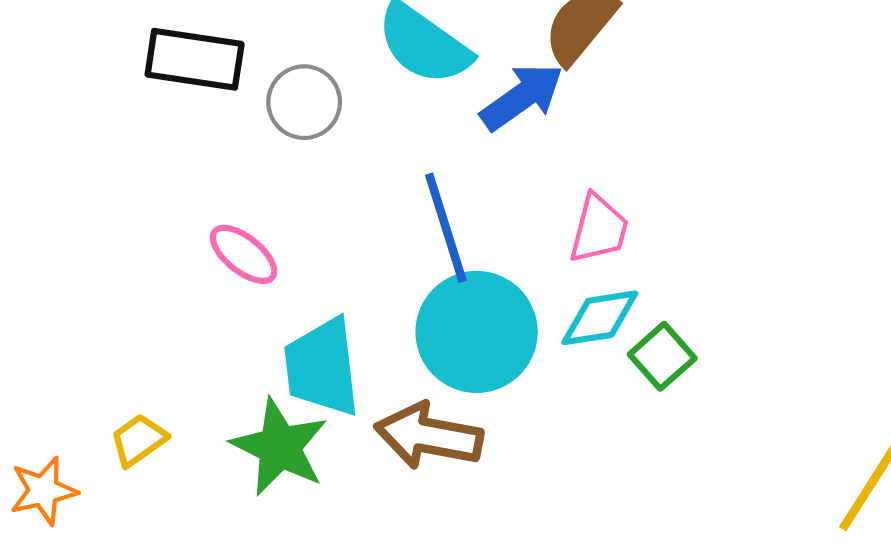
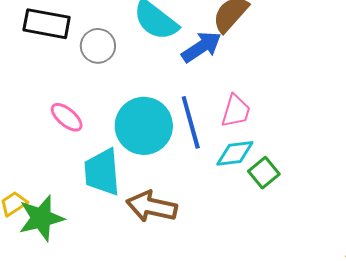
blue line: (446, 228) -> (191, 122), moved
cyan circle: (477, 332) -> (144, 126), moved
green star: (280, 447) -> (41, 218), moved, turned 30

